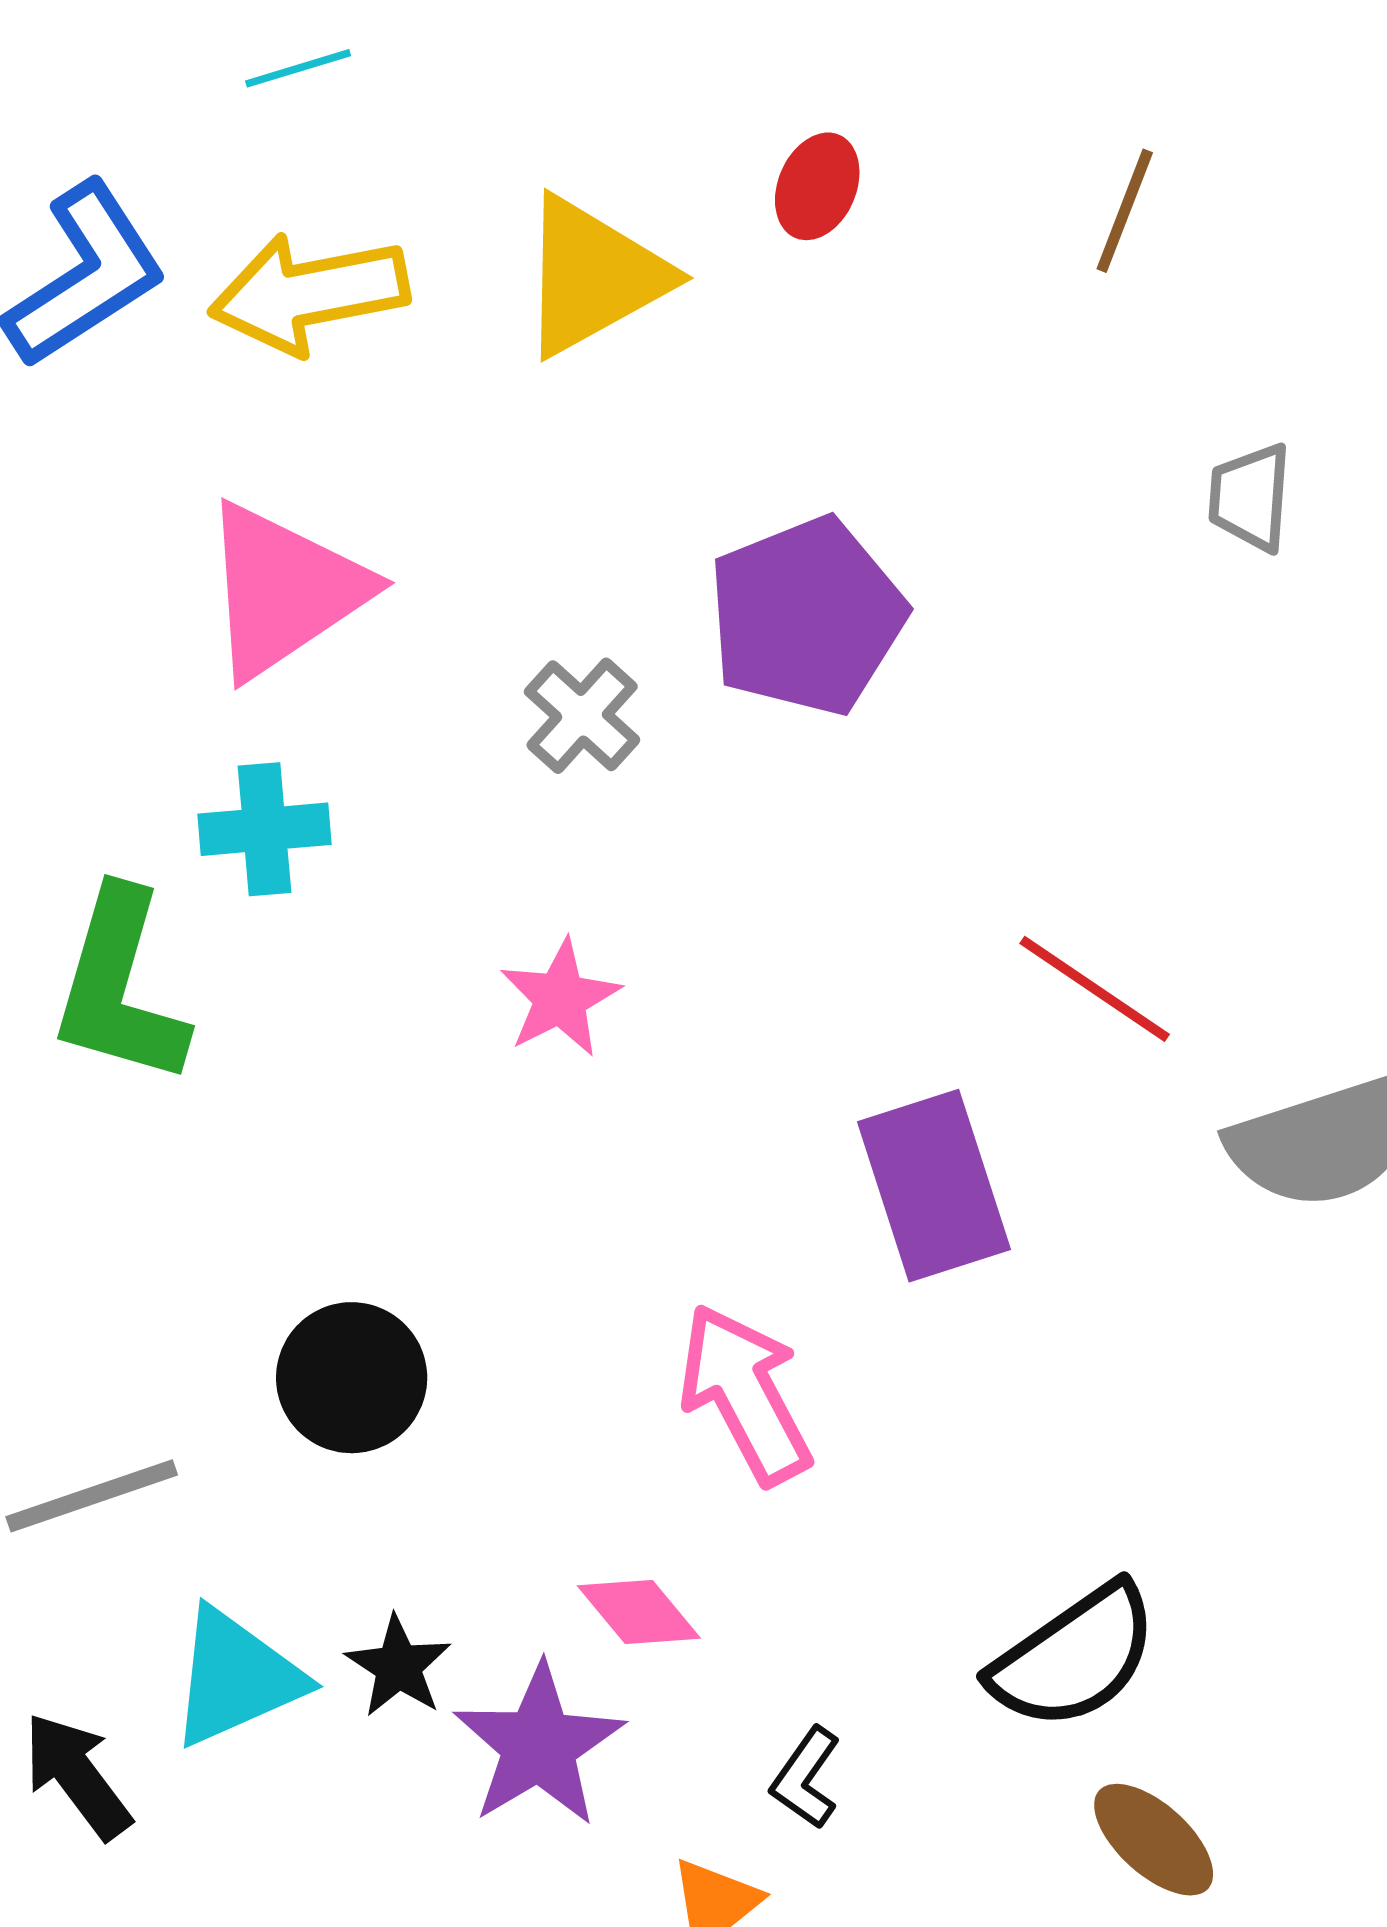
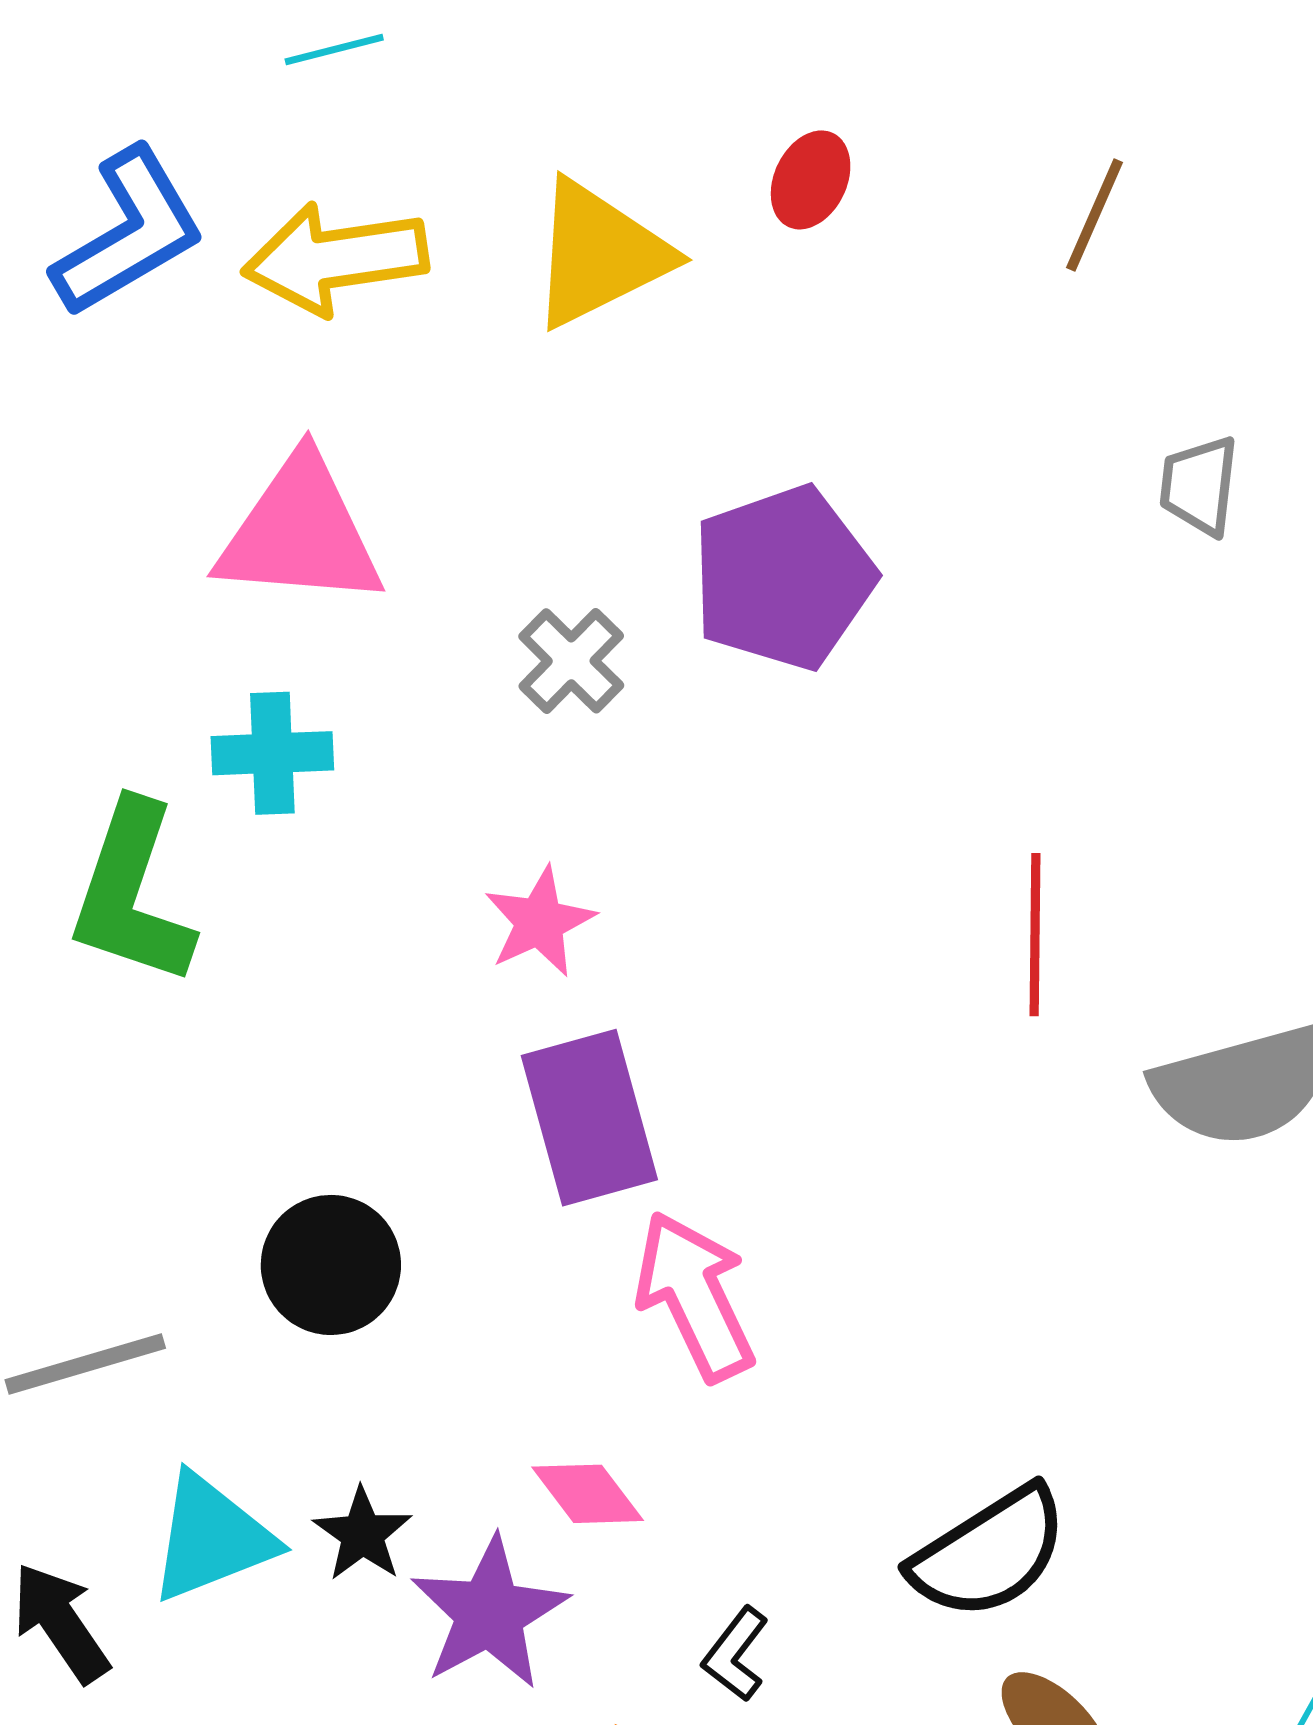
pink triangle: (284, 590) -> (300, 533), turned 36
red line: (1095, 989) -> (1035, 935), turned 54
purple rectangle: (934, 1186) -> (589, 1118), moved

